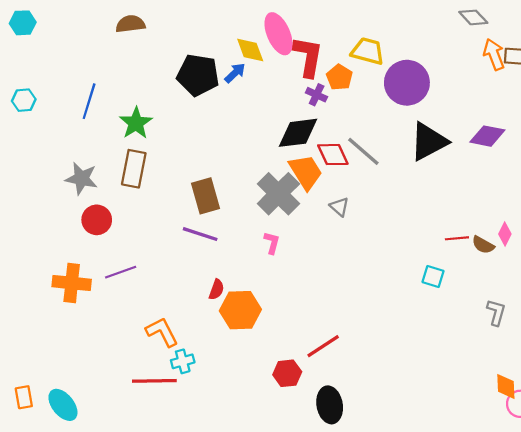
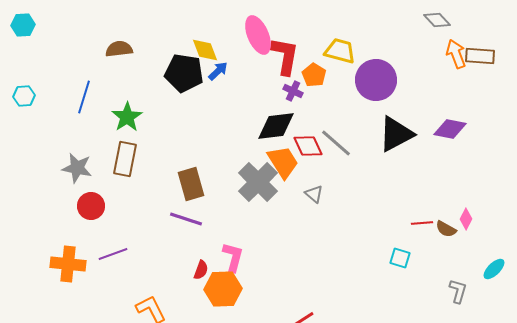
brown semicircle: (130, 24) -> (119, 49), moved
yellow diamond: (250, 50) -> (205, 50), moved
pink L-shape: (272, 243) -> (233, 257), moved, size x1.4

